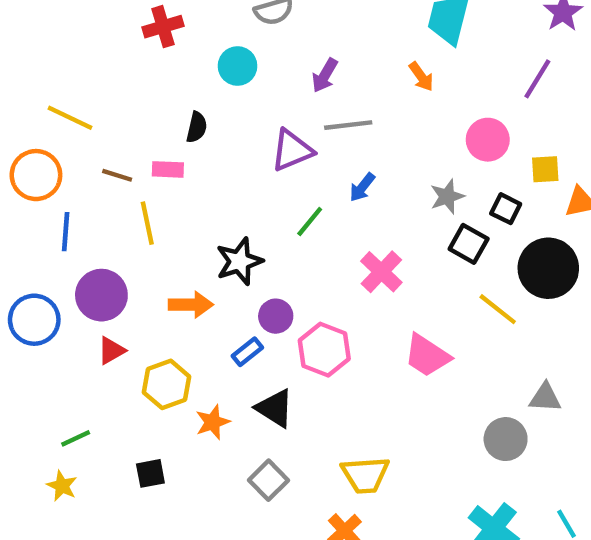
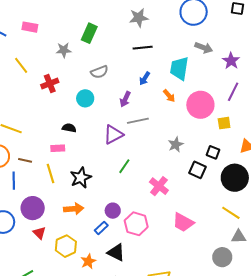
purple line: (537, 79) -> (233, 92), moved
black semicircle: (197, 127) -> (69, 128), turned -88
pink circle: (488, 140) -> (200, 105), moved, size x1.4
yellow square: (545, 169) -> (224, 123), moved
brown line: (117, 175) -> (25, 160), moved
blue arrow: (362, 187) -> (145, 79), moved
gray star: (447, 197) -> (176, 145), moved
black star: (239, 261) -> (81, 178), moved
yellow line: (498, 309) -> (231, 213), moved
red triangle: (111, 350) -> (39, 233), turned -40

